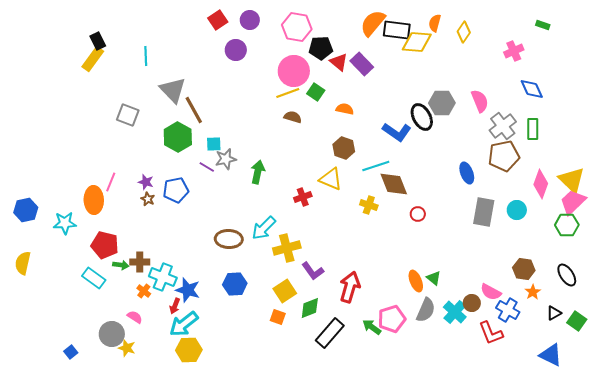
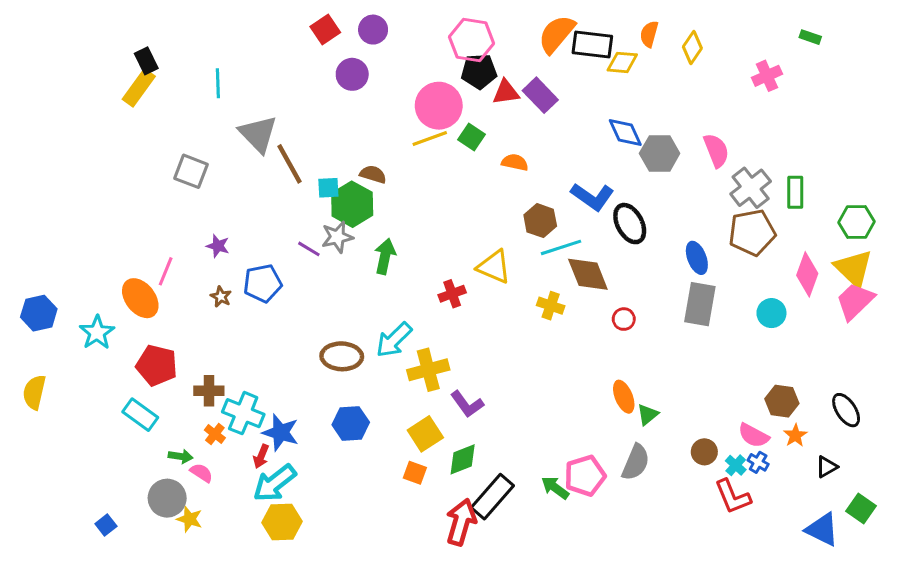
pink hexagon: (297, 27) -> (472, 40), moved
yellow diamond: (417, 42) -> (622, 62), size x0.7
red triangle: (339, 62) -> (506, 92), turned -48
blue diamond: (532, 89) -> (625, 133), moved
brown semicircle: (293, 117) -> (373, 174), moved
black ellipse: (422, 117) -> (630, 224), moved
green hexagon: (178, 137) -> (352, 204), moved
cyan square: (214, 144) -> (328, 188), moved
brown hexagon: (344, 148) -> (540, 221), moved
purple star: (146, 182) -> (218, 246), moved
orange ellipse: (94, 200) -> (140, 298), turned -36
gray rectangle: (484, 212) -> (700, 304), moved
cyan star: (65, 223) -> (97, 332), turned -30
green hexagon: (567, 225) -> (857, 222), moved
green arrow: (121, 265) -> (181, 456), moved
green triangle: (434, 278) -> (648, 415), turned 42
orange ellipse: (416, 281) -> (624, 397), moved
red arrow: (350, 287) -> (461, 522), moved
pink semicircle: (491, 292) -> (754, 435), moved
blue cross: (508, 310) -> (758, 462), size x0.6
cyan cross: (455, 312) -> (736, 465), moved, size x0.6
green square: (577, 321) -> (861, 509), moved

